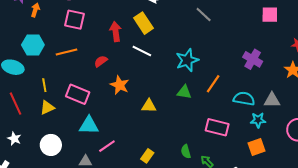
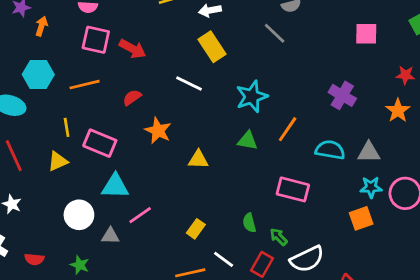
yellow rectangle: (143, 23) -> (212, 47), moved
red arrow: (116, 31) -> (133, 49), moved, turned 126
yellow line: (44, 85) -> (67, 127), moved
cyan star: (258, 120) -> (371, 187), moved
white circle: (51, 145) -> (79, 215), moved
orange square: (257, 147) -> (361, 218), moved

